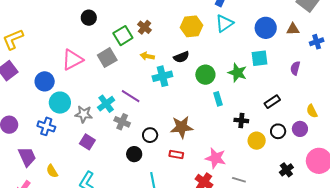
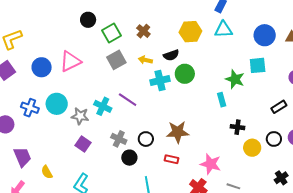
cyan triangle: (224, 23) -> (223, 30), turned 30
green square: (123, 36) -> (111, 33), moved
black semicircle: (181, 57) -> (171, 55), moved
gray square: (107, 58) -> (116, 60), moved
green circle: (205, 75) -> (185, 74), moved
blue circle: (45, 81) -> (42, 67), moved
cyan rectangle: (218, 99) -> (222, 100), moved
black rectangle: (272, 102) -> (279, 107), moved
cyan cross: (106, 104) -> (103, 106), turned -30
gray cross: (122, 122) -> (119, 139), moved
blue cross: (46, 126) -> (30, 108), moved

